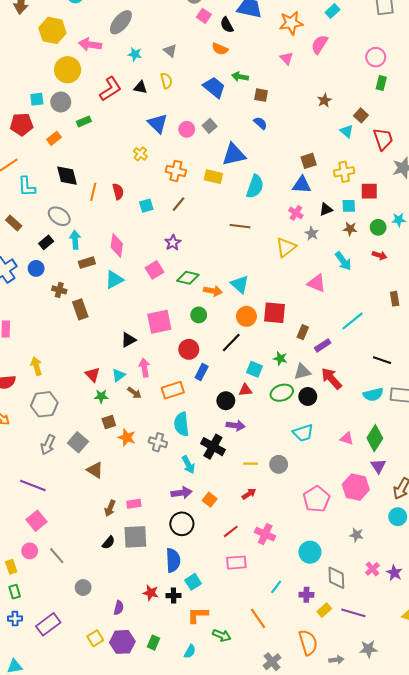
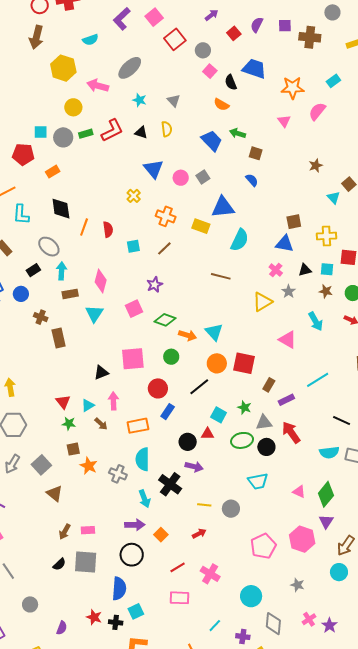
yellow circle: (68, 70) -> (73, 107), size x0.7
green rectangle: (84, 121) -> (86, 134), moved
cyan triangle: (114, 280) -> (94, 314), turned -36

